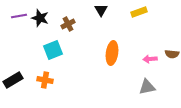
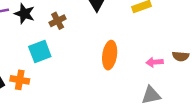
orange cross: (45, 80) -> (20, 80), moved

